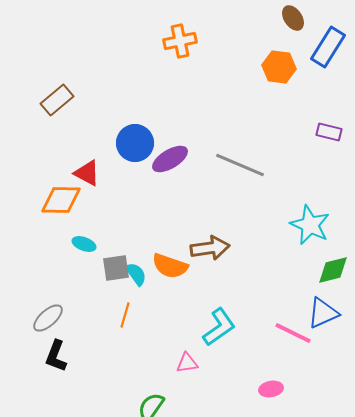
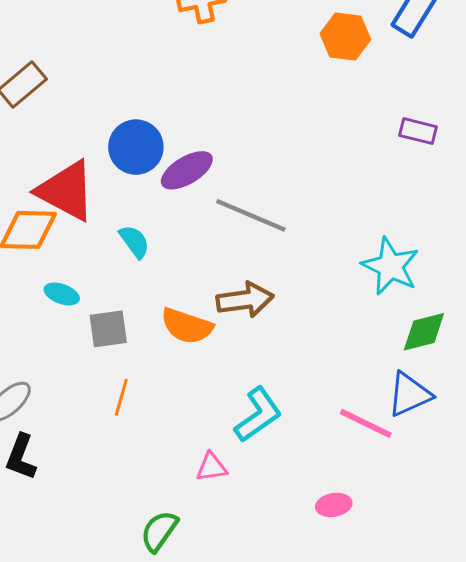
gray line: (240, 165) -> (251, 215), moved
red triangle: (87, 173) -> (66, 191), size x1.6
cyan semicircle: (136, 274) -> (134, 242), moved

